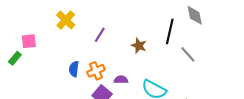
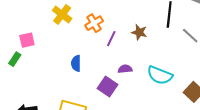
purple line: (100, 35) -> (111, 39), moved
orange cross: (96, 71) -> (94, 23), moved

